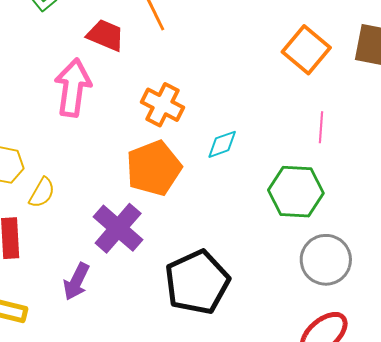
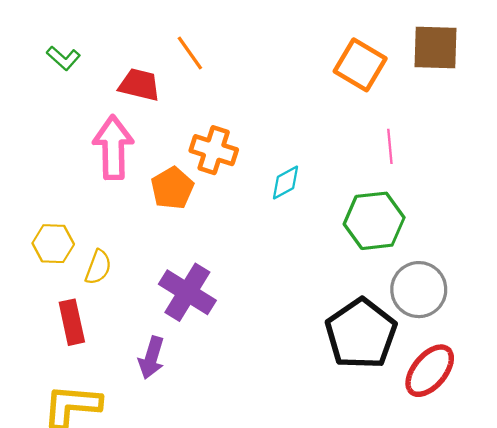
orange pentagon: (154, 168) -> (172, 188), moved, size x0.7
black pentagon: (197, 282) -> (361, 334), moved

